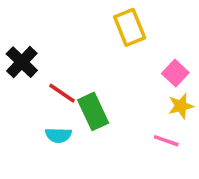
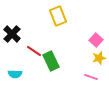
yellow rectangle: (130, 27) -> (58, 16), moved
cyan semicircle: (58, 135) -> (15, 74), moved

